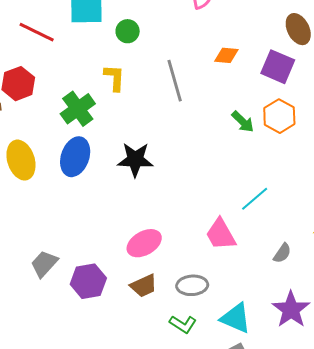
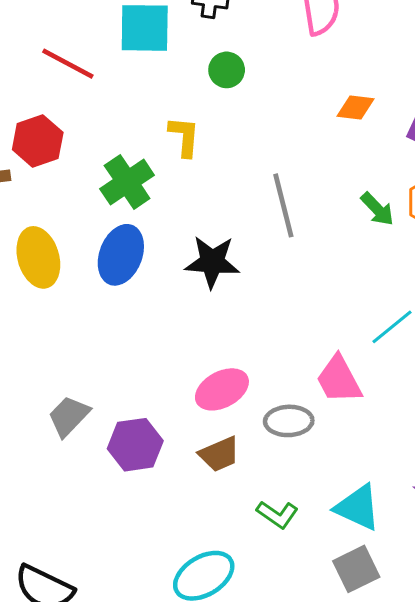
green circle: (128, 31) -> (227, 70), moved
gray line: (175, 81) -> (283, 205), moved
gray ellipse: (192, 285) -> (289, 421), moved

